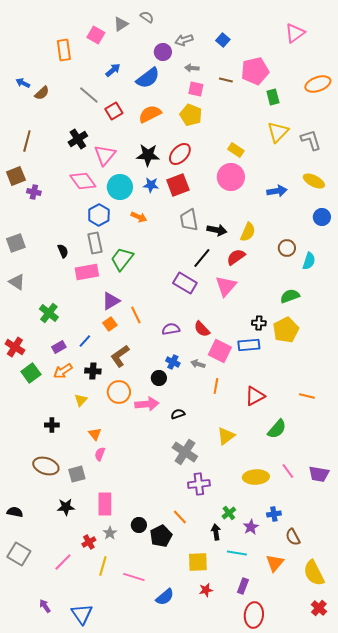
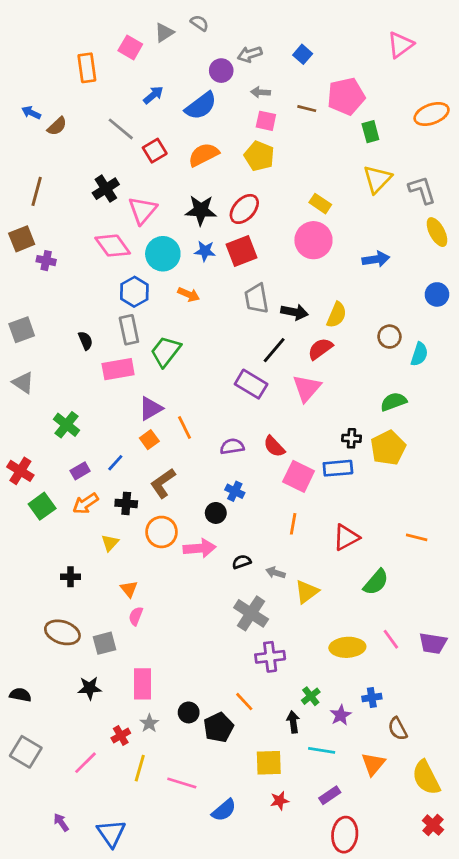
yellow ellipse: (314, 181) -> (437, 232), moved, turned 35
gray arrow: (198, 364) -> (275, 573), moved
purple rectangle: (243, 586) -> (330, 795), turned 35

